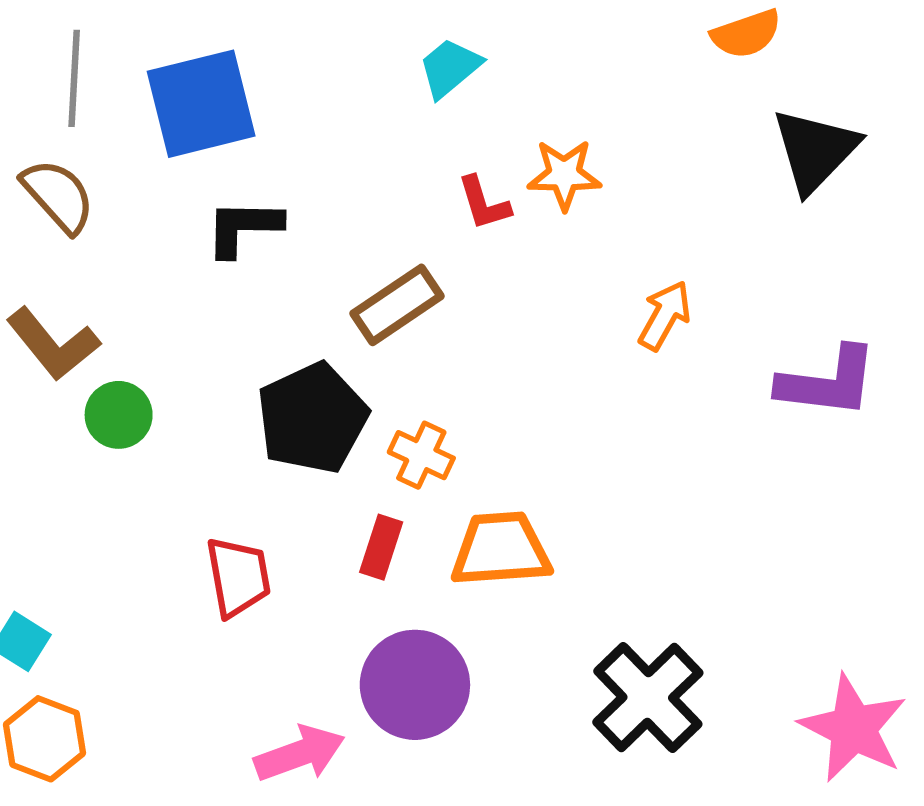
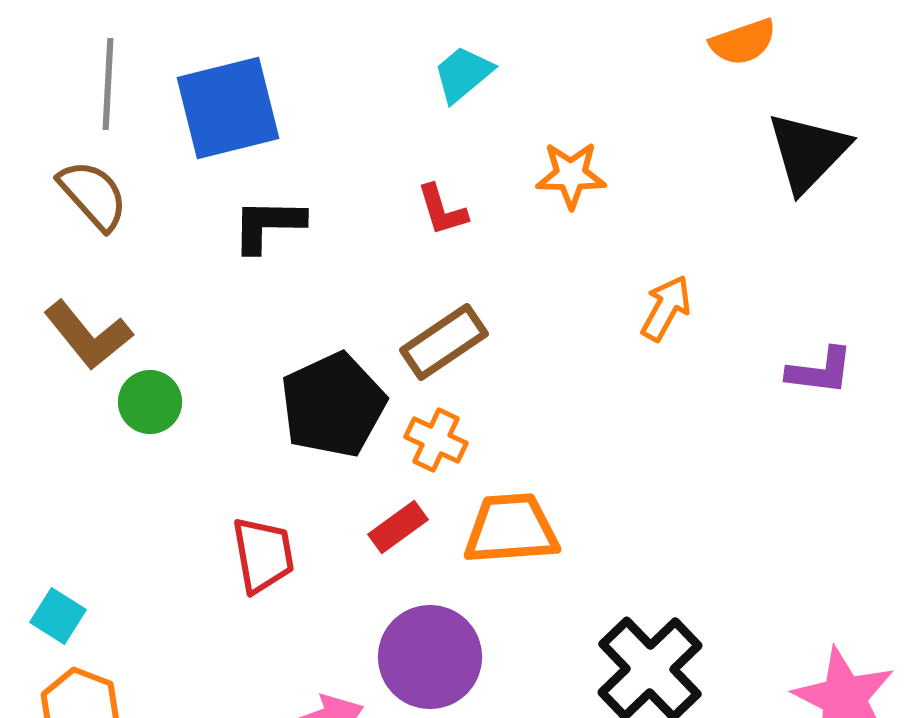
red L-shape: (484, 203) -> (442, 210), moved
brown rectangle: (397, 305) -> (444, 342), moved
purple L-shape: (828, 382) -> (820, 371), size x0.7
red rectangle: (381, 547) -> (398, 527), turned 36

